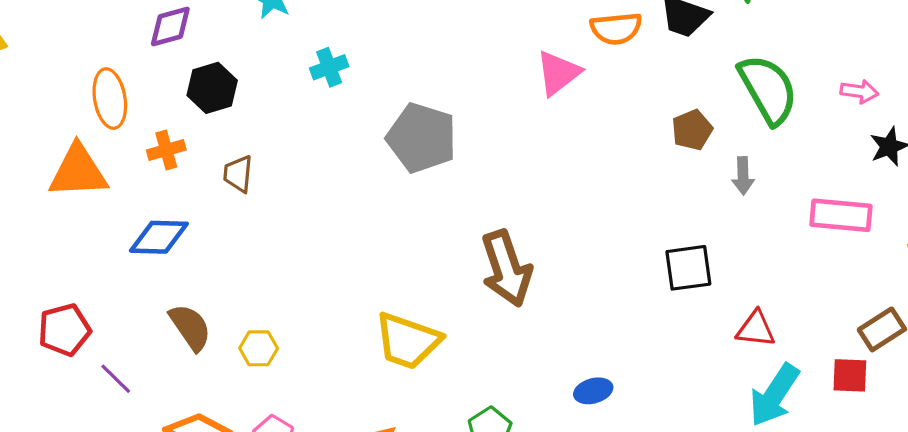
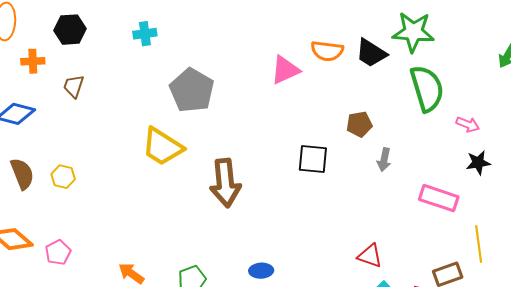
green semicircle: (768, 89) -> (427, 88), moved
black square: (688, 268) -> (313, 159), moved
yellow trapezoid: (408, 341) -> (162, 147), moved
yellow hexagon: (259, 348) -> (63, 177), moved

